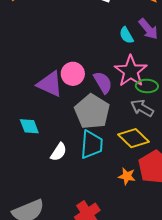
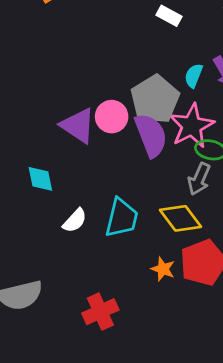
cyan semicircle: (126, 35) -> (194, 76), turned 42
purple semicircle: (103, 82) -> (151, 135), size x1.4
gray arrow: (142, 108) -> (199, 179), turned -105
gray pentagon: (92, 112) -> (155, 99), moved

